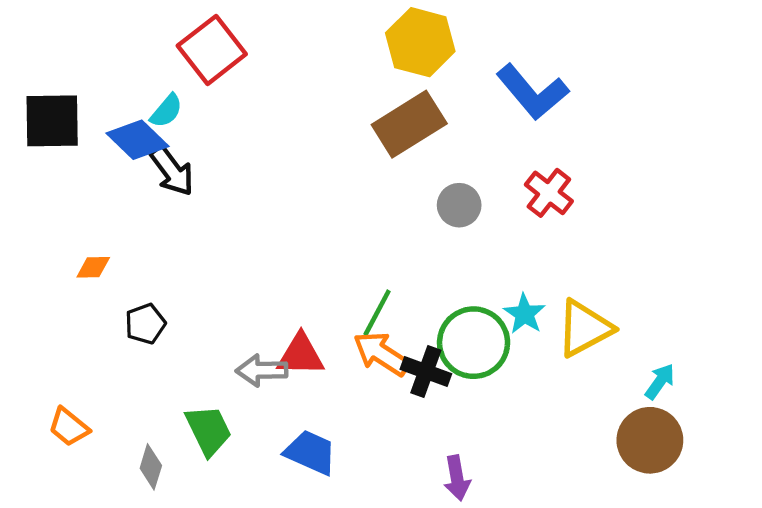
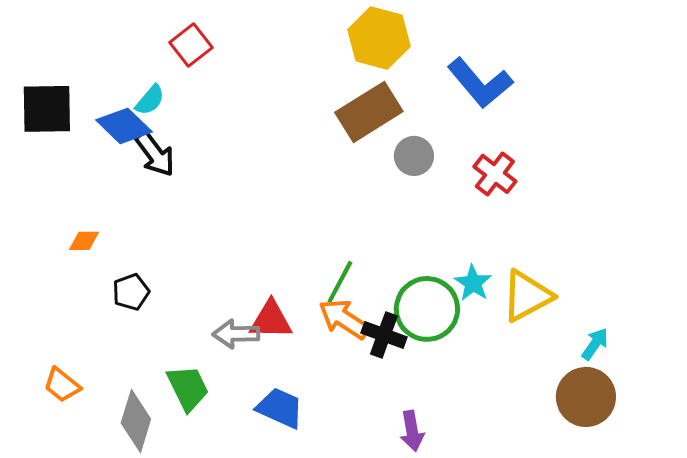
red square: (212, 50) -> (191, 45), size x0.7
gray circle: (459, 205) -> (414, 156), moved
gray diamond: (151, 467) -> (136, 421), size x1.5

